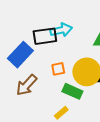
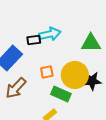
black rectangle: (45, 36) -> (34, 40), size x0.6

